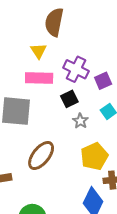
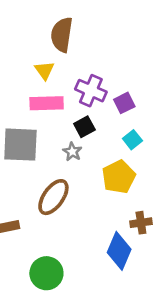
gray star: (80, 121) -> (72, 152), moved
yellow pentagon: (94, 156) -> (119, 177), moved

